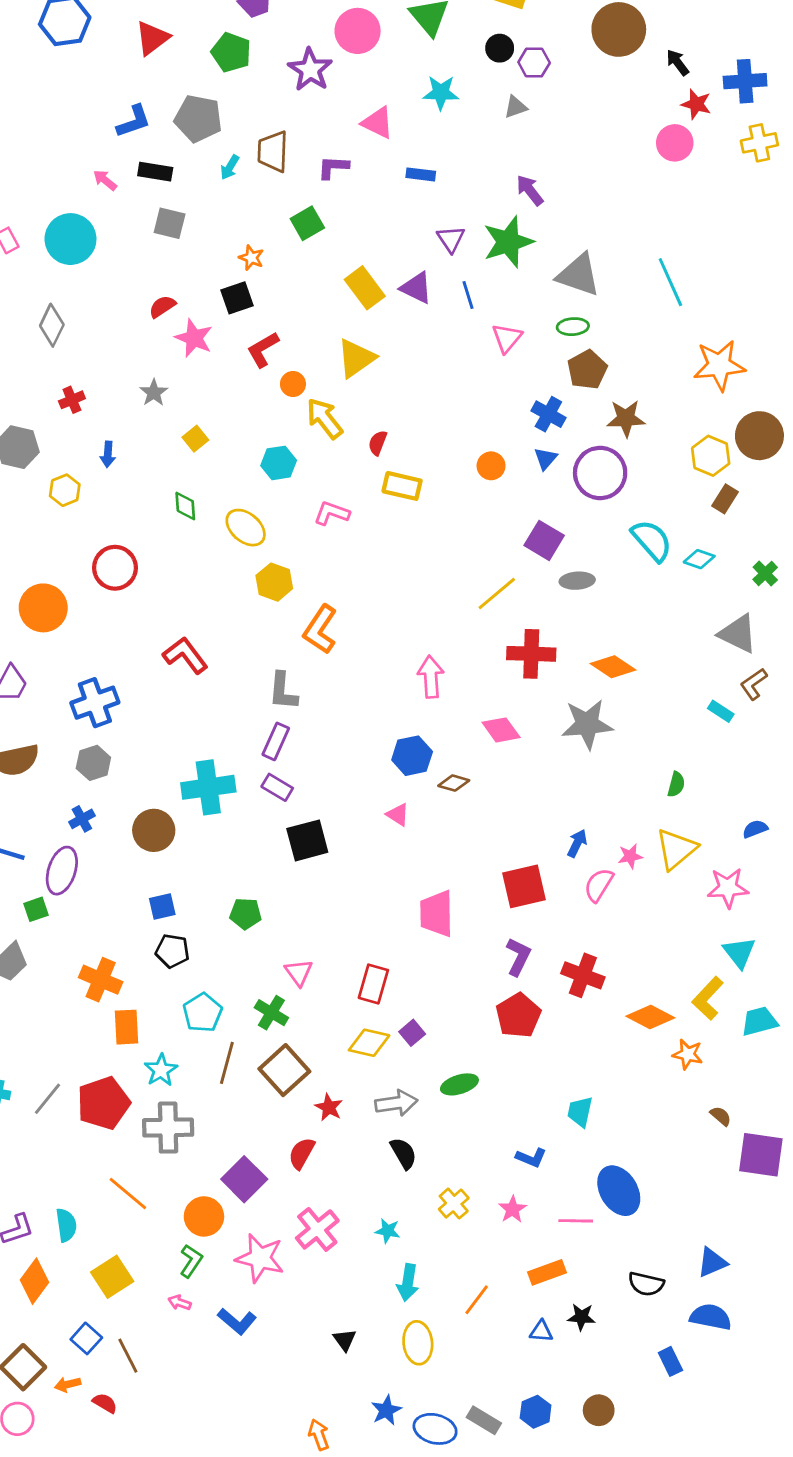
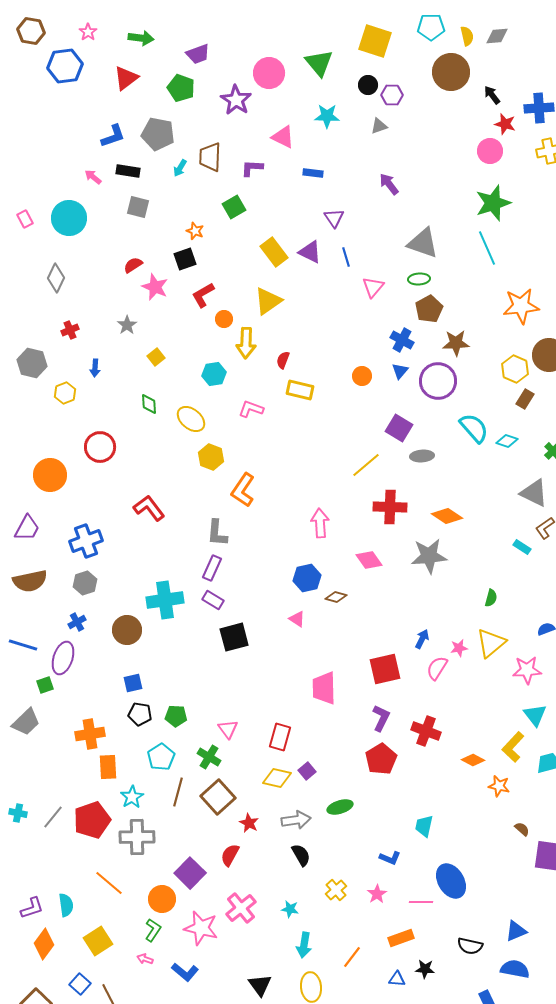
green star: (508, 242) -> (493, 203), moved
yellow arrow: (325, 418) -> (246, 343), turned -140
green pentagon: (246, 914) -> (176, 716), moved
orange cross: (101, 980) -> (90, 734), turned -32
orange diamond: (650, 1017) -> (473, 760), size x0.7
black triangle: (345, 1340) -> (260, 985), size x1.4

